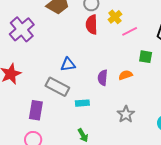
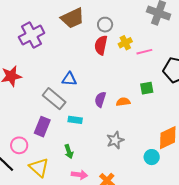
pink line: (130, 31) -> (144, 52), moved
green square: (146, 57) -> (147, 88), turned -32
purple rectangle: (36, 110) -> (42, 127), moved

